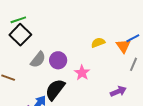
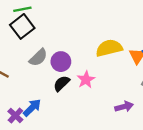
yellow semicircle: (98, 43) -> (109, 48), size x1.6
black semicircle: (55, 90) -> (62, 83), moved, size x0.7

